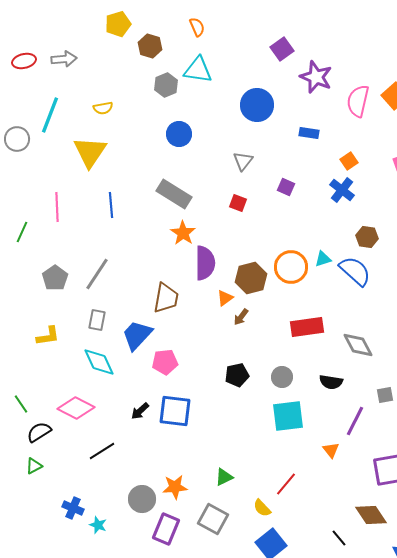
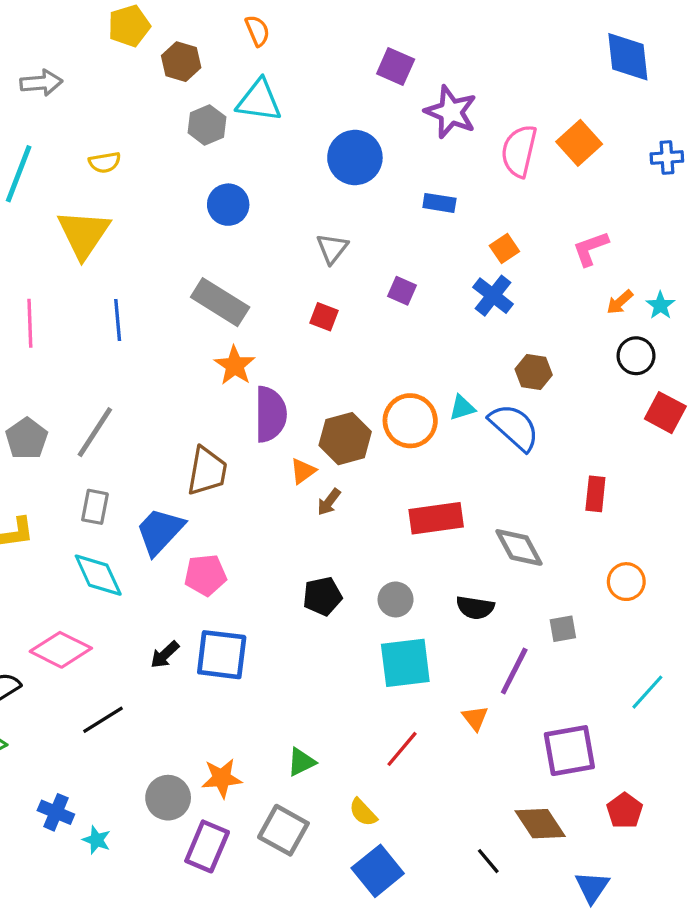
purple square: (282, 49) -> (396, 66), turned -30
red line: (286, 484) -> (402, 749), moved

